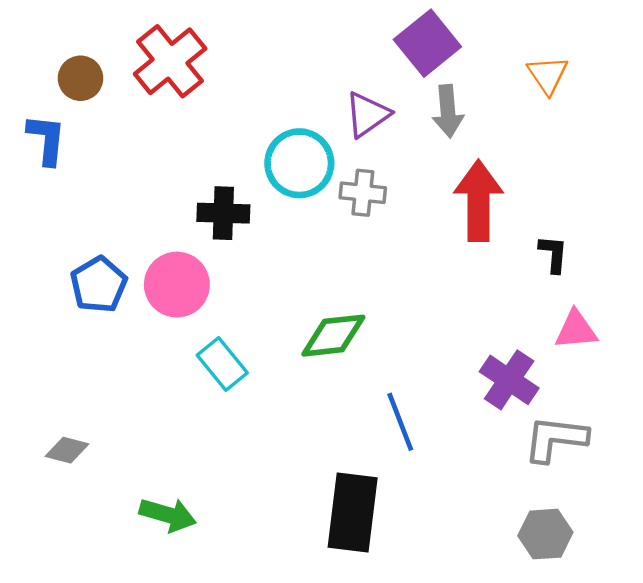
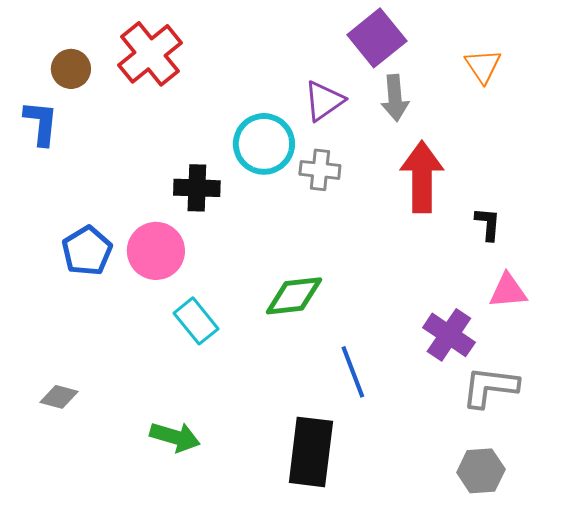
green arrow: (168, 515) -> (175, 437), moved

